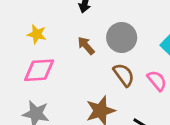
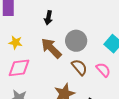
brown arrow: (86, 46) -> (51, 48), size x1.6

